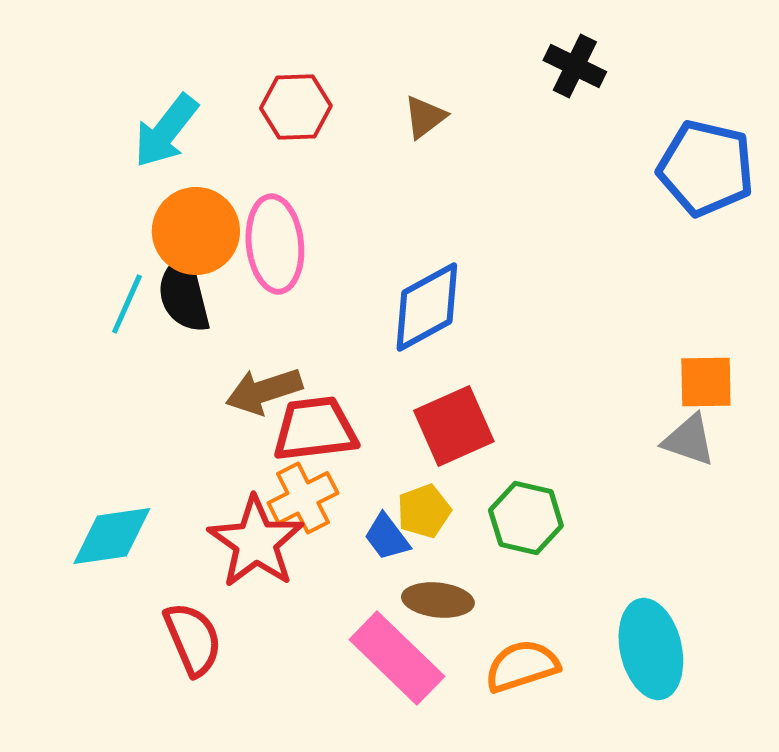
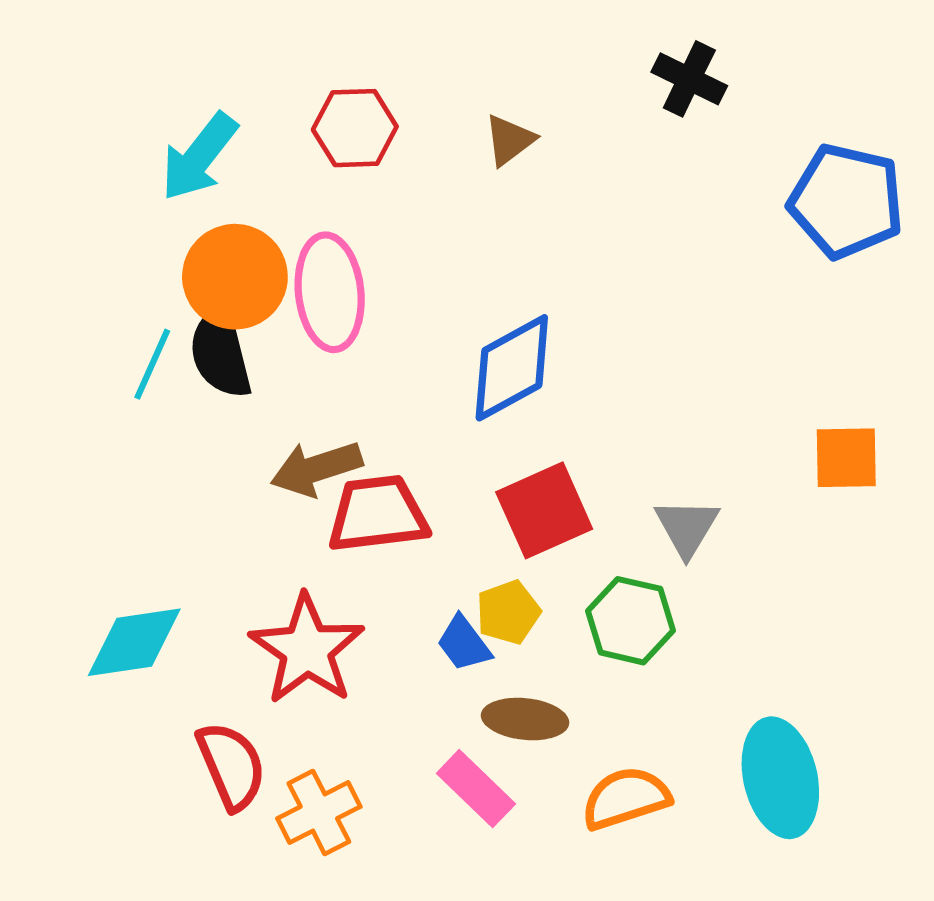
gray triangle: (689, 440) -> (687, 527), moved, turned 42
orange cross: (303, 498) -> (319, 813), moved
pink rectangle: (397, 658) -> (476, 789), size x0.7

